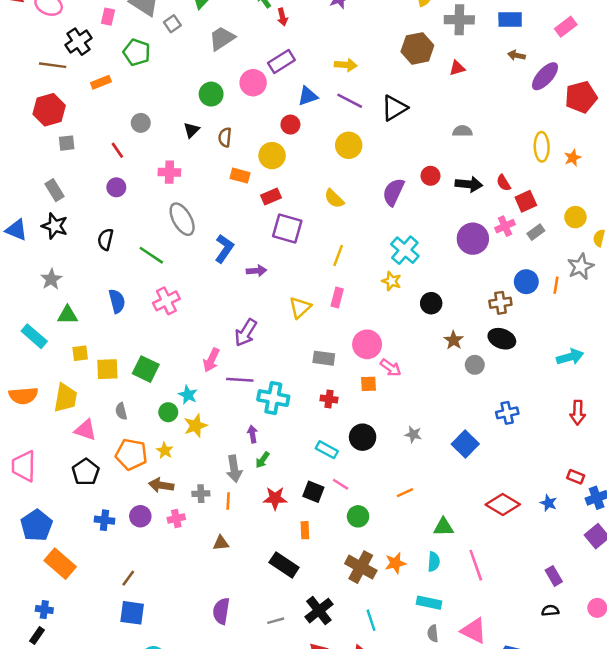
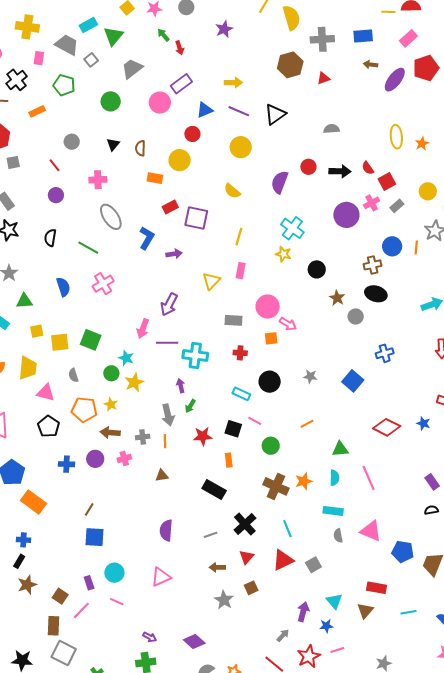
green circle: (211, 94) -> (111, 101), moved
red pentagon: (581, 97) -> (426, 68), moved
red rectangle: (271, 196) -> (170, 207), moved

